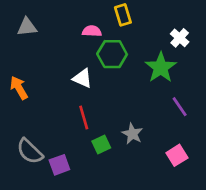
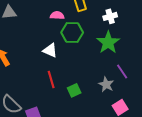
white cross: (180, 38) -> (110, 16), moved, turned 32
gray star: (132, 134) -> (106, 84), moved
green square: (101, 145) -> (74, 90), moved

